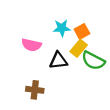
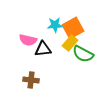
orange square: (82, 31) -> (73, 28), size x1.5
black triangle: (58, 61) -> (43, 49), moved

